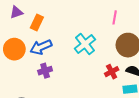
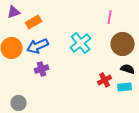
orange rectangle: (37, 23) -> (34, 22), turned 35
red cross: (112, 72) -> (105, 80), moved

